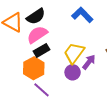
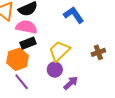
pink semicircle: (37, 35) -> (26, 27), turned 35
purple arrow: (89, 62) -> (71, 83), moved

